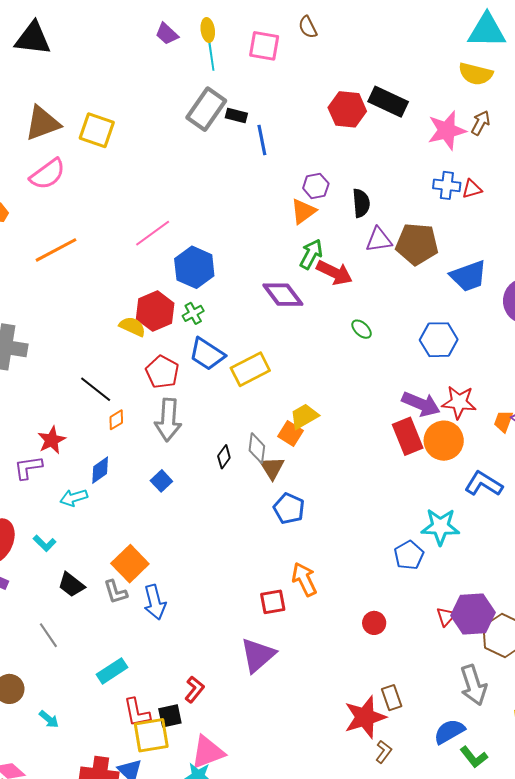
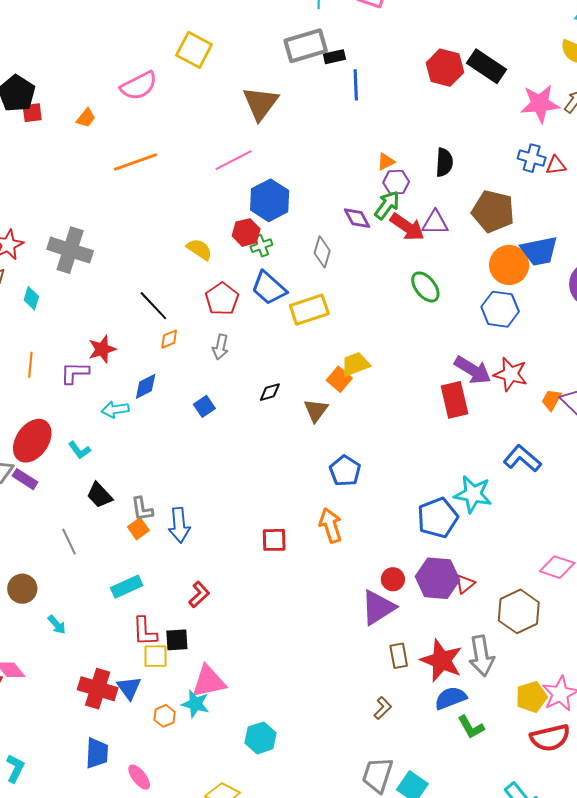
gray rectangle: (206, 109) -> (306, 46), turned 30
black rectangle: (236, 115) -> (334, 57), turned -35
brown triangle: (43, 123) -> (261, 103), moved, turned -42
purple hexagon: (316, 186) -> (396, 182), moved
orange triangle: (303, 211) -> (386, 162), size x0.7
purple triangle: (379, 240) -> (435, 223), moved
purple diamond: (283, 295) -> (357, 218), moved, size x0.7
red hexagon: (155, 311) -> (246, 232), moved, size x0.7
green ellipse: (362, 329) -> (425, 287), size x1.5
gray arrow: (168, 420) -> (220, 347), size x0.6
orange circle: (444, 441) -> (509, 265), moved
gray diamond: (257, 448) -> (322, 252), moved
black diamond: (224, 457) -> (270, 392), turned 30
blue pentagon: (289, 509) -> (345, 471), moved
blue pentagon: (409, 555) -> (438, 518), size x1.4
orange square: (130, 564) -> (138, 529), moved, size x0.6
red square: (273, 602) -> (274, 540), moved
purple hexagon: (473, 614) -> (437, 578), moved
purple triangle: (258, 655) -> (378, 608), moved
red L-shape: (194, 689) -> (199, 594), moved
red star: (365, 717) -> (441, 660), moved, turned 30
yellow square: (151, 735) -> (155, 656), size x0.7

